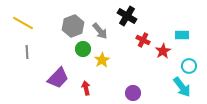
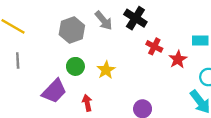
gray arrow: (100, 31) -> (104, 21), moved
green circle: (83, 49) -> (75, 66), moved

